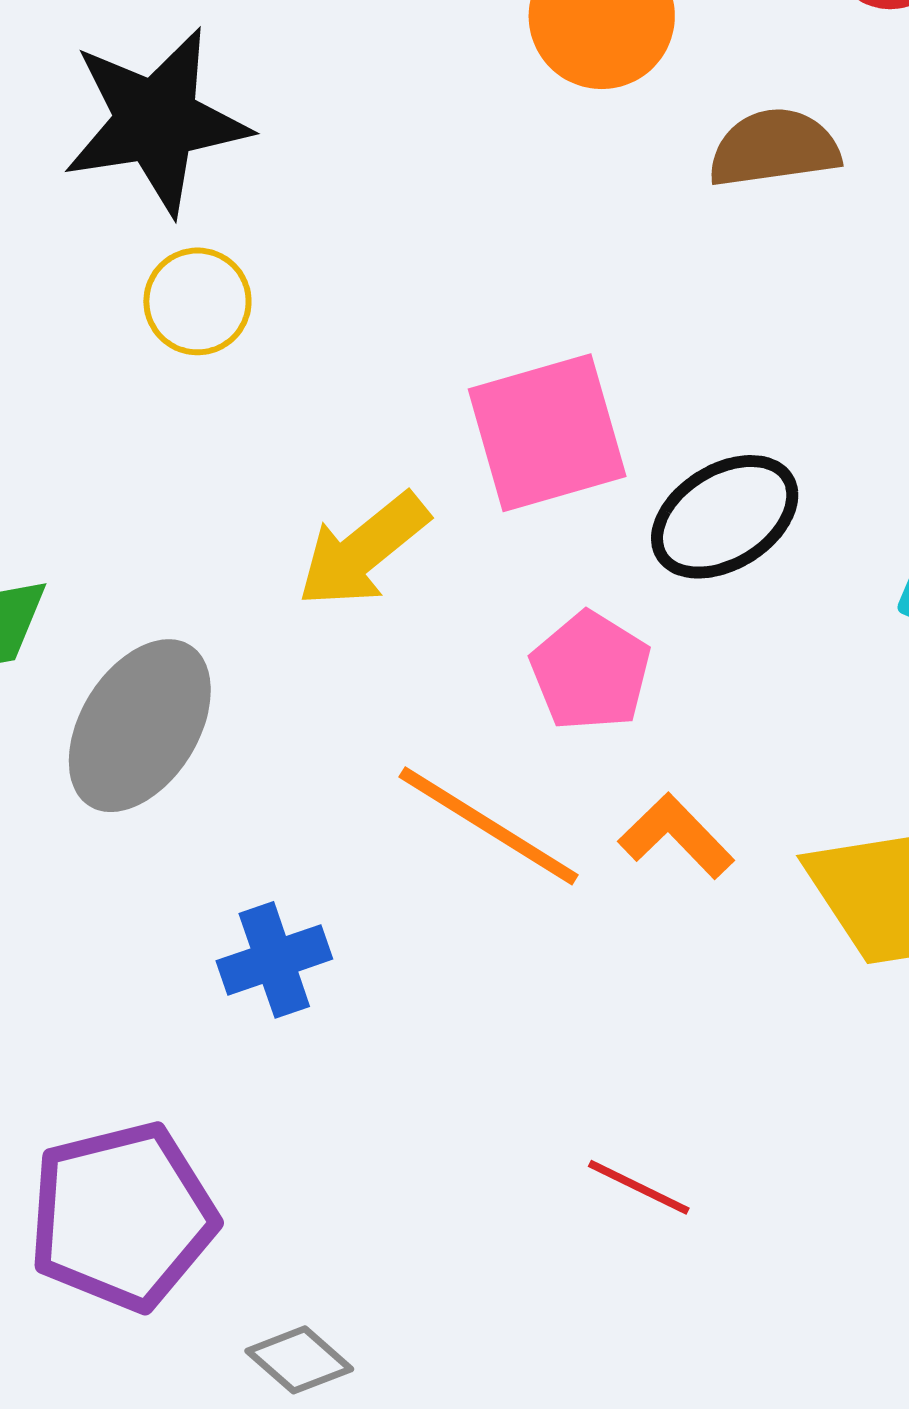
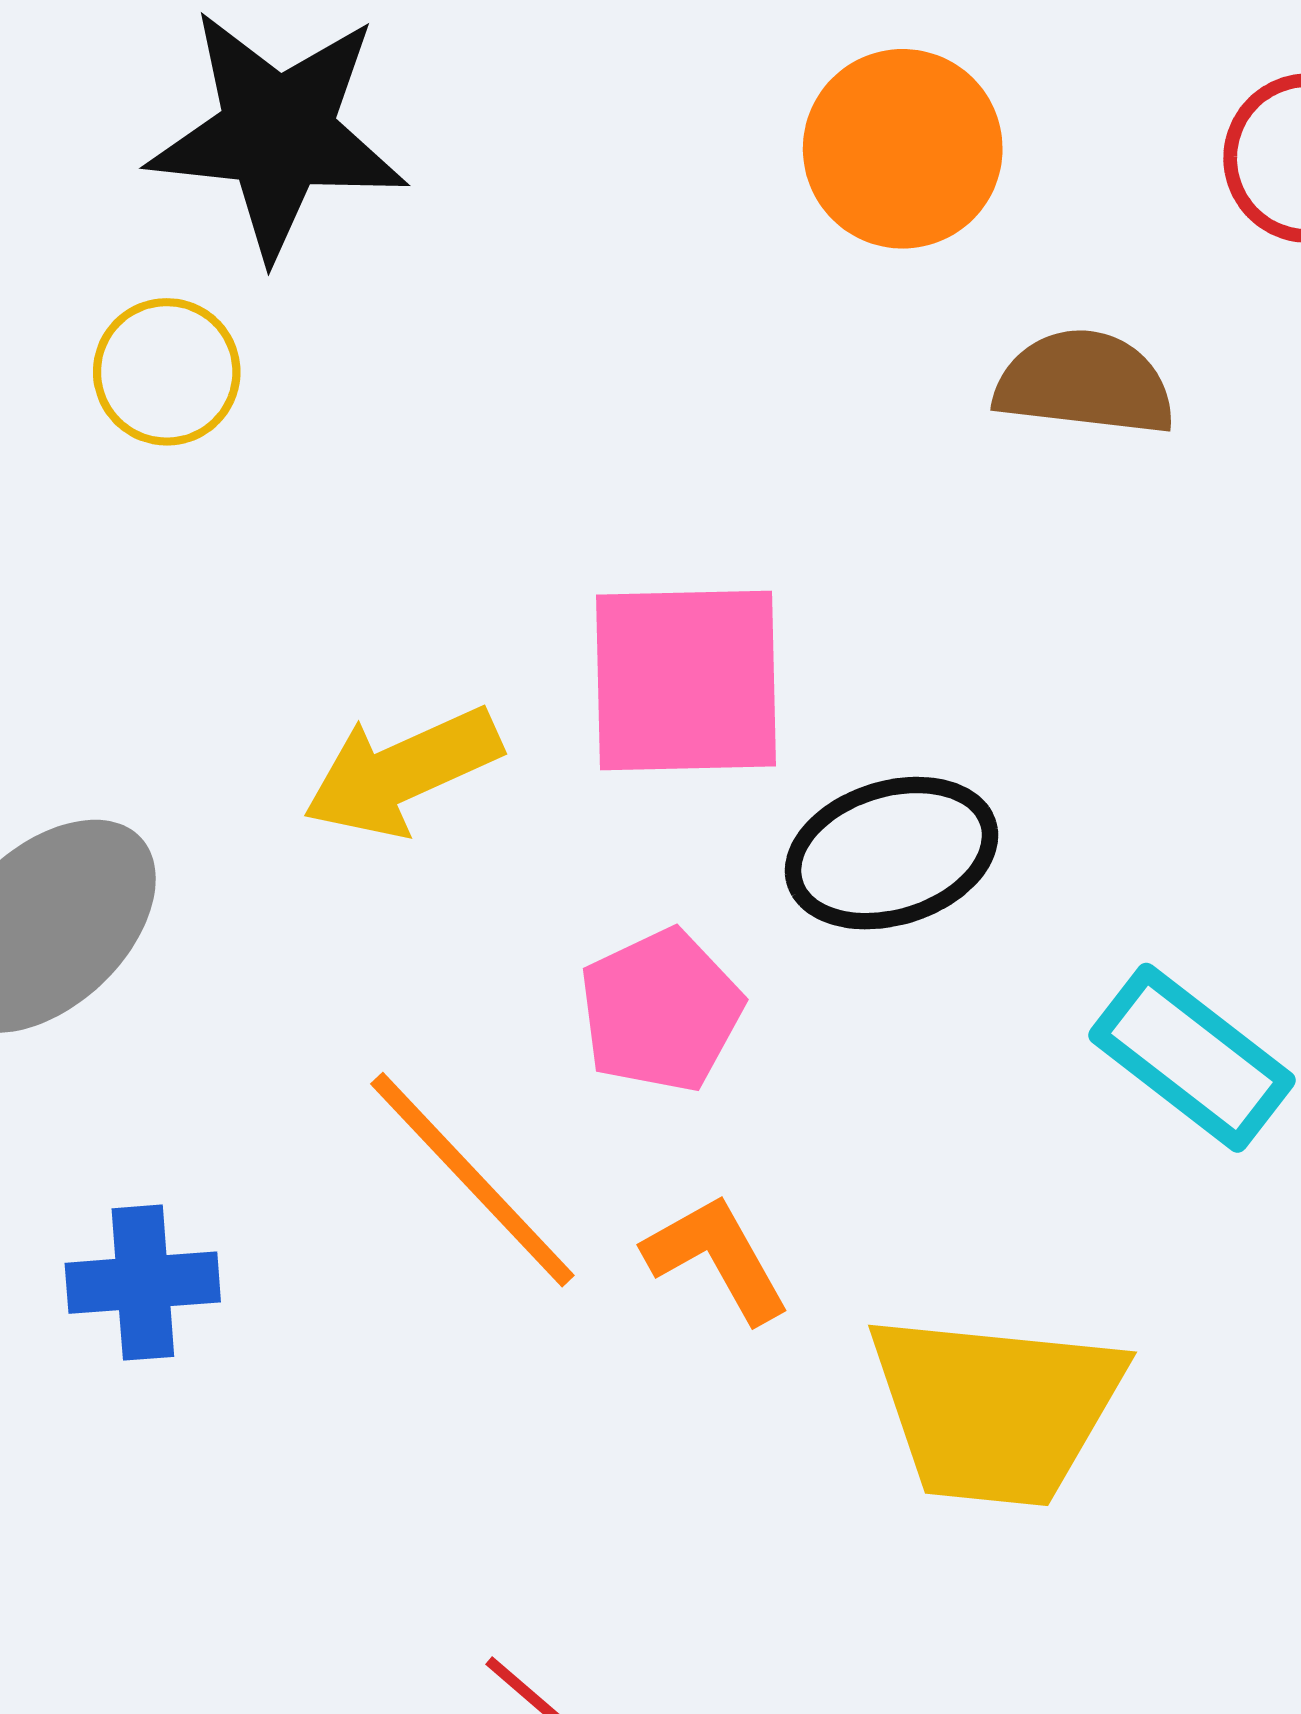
yellow circle: (197, 301) -> (167, 372), moved

